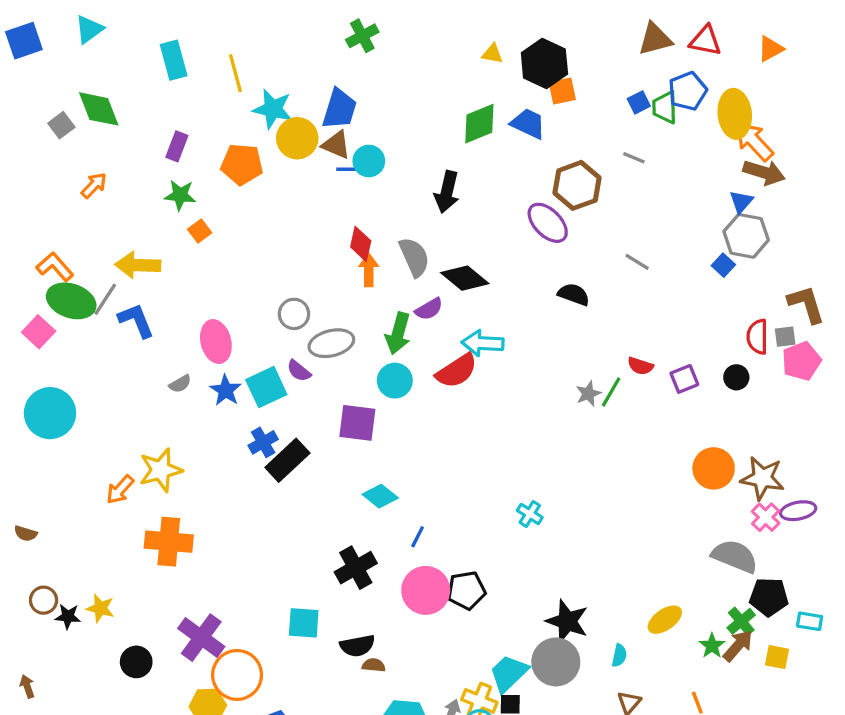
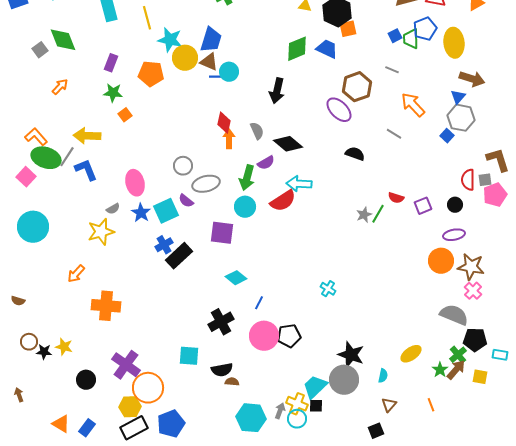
orange arrow: (754, 141) -> (413, 105), moved
gray semicircle: (414, 257) -> (257, 131), size x0.7
yellow star: (161, 470) -> (101, 232), moved
purple ellipse: (798, 511) -> (454, 235), moved

